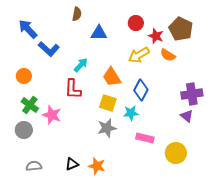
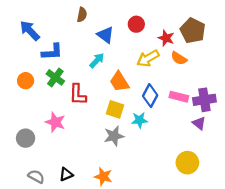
red circle: (136, 23) -> (136, 24), moved
blue triangle: (99, 33) -> (105, 35), turned 36
blue L-shape: (49, 49) -> (52, 52), turned -45
cyan arrow: (81, 65) -> (97, 60), moved
green cross: (30, 105) -> (55, 77), moved
pink rectangle: (145, 138) -> (179, 97), moved
black triangle: (72, 164) -> (66, 174), moved
gray semicircle: (34, 166) -> (36, 176), turned 35

